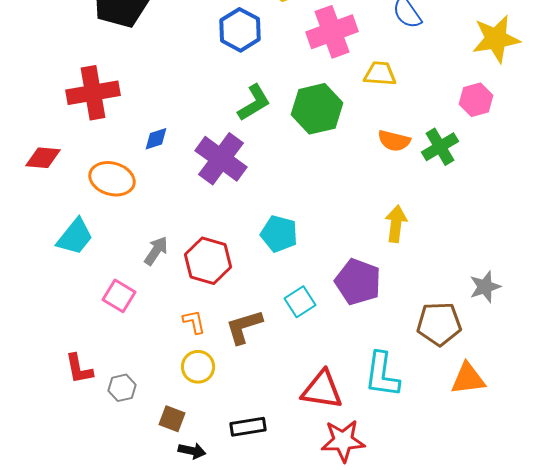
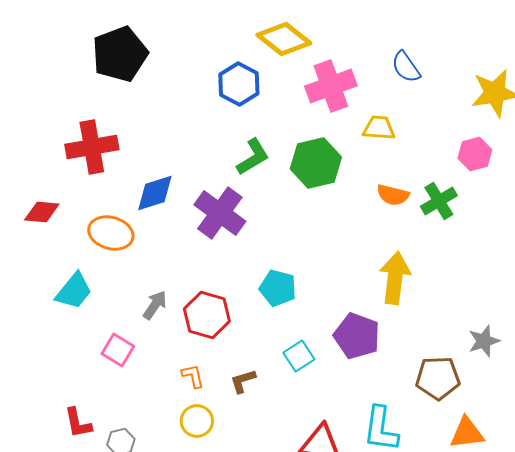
blue diamond: (156, 139) -> (155, 193), size x1.6
yellow arrow: (396, 224) -> (395, 278), size x1.4
brown L-shape: (244, 327) -> (243, 381), size x0.7

